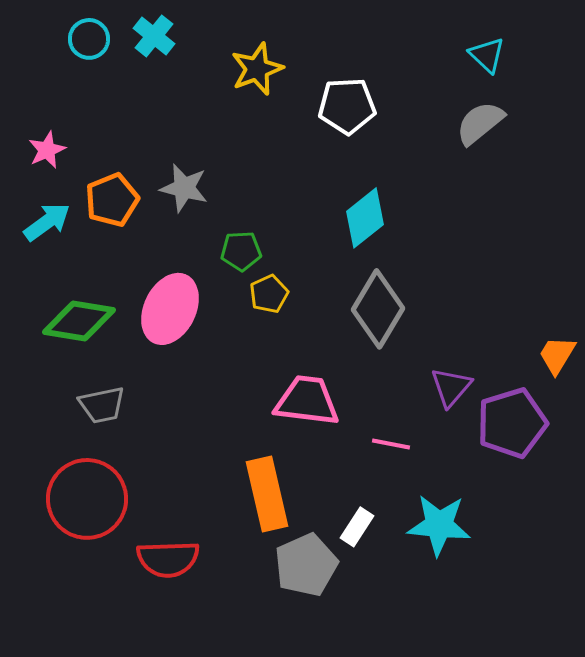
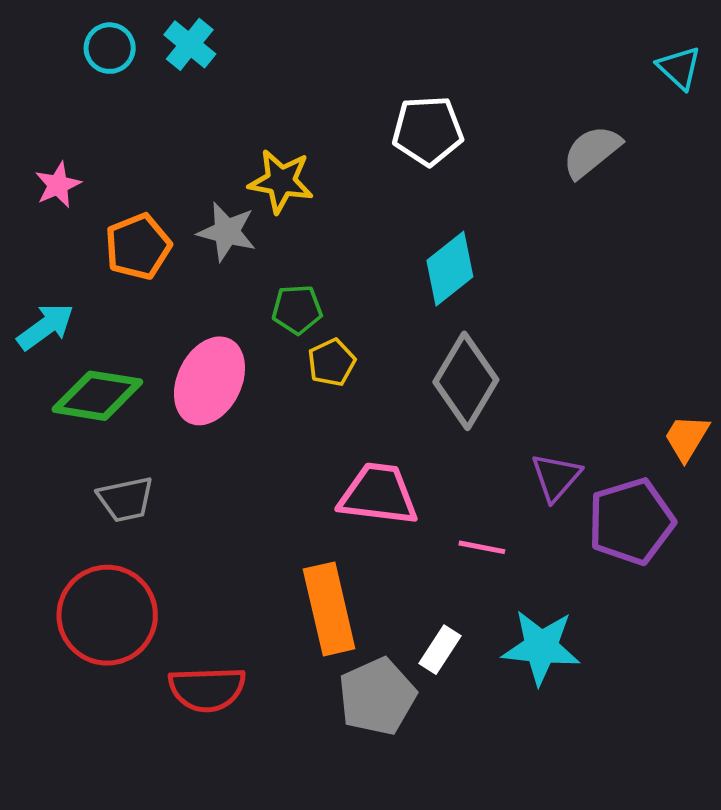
cyan triangle: (487, 55) -> (679, 68), moved
yellow star: (257, 69) -> (281, 181), moved, turned 30
cyan arrow: (47, 222) -> (46, 327), moved

